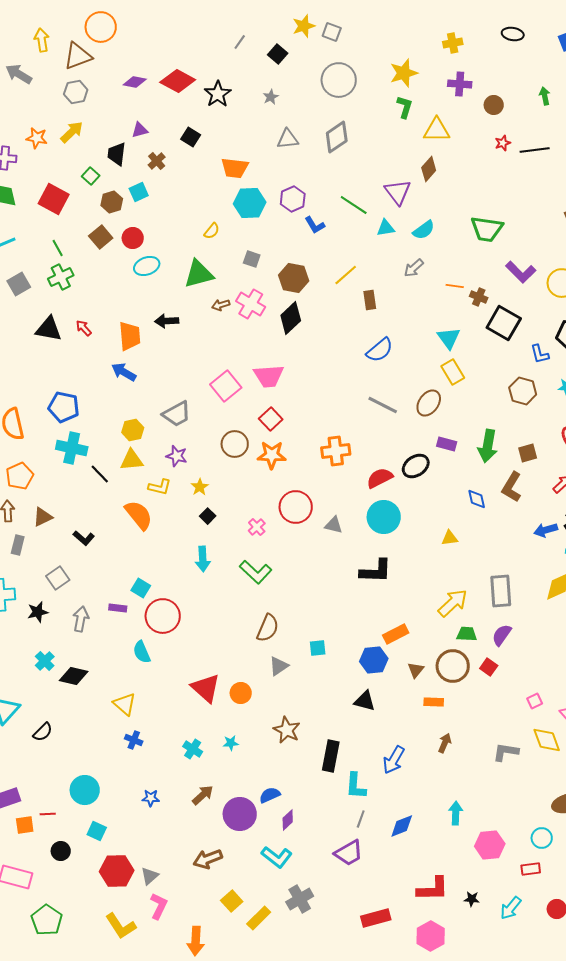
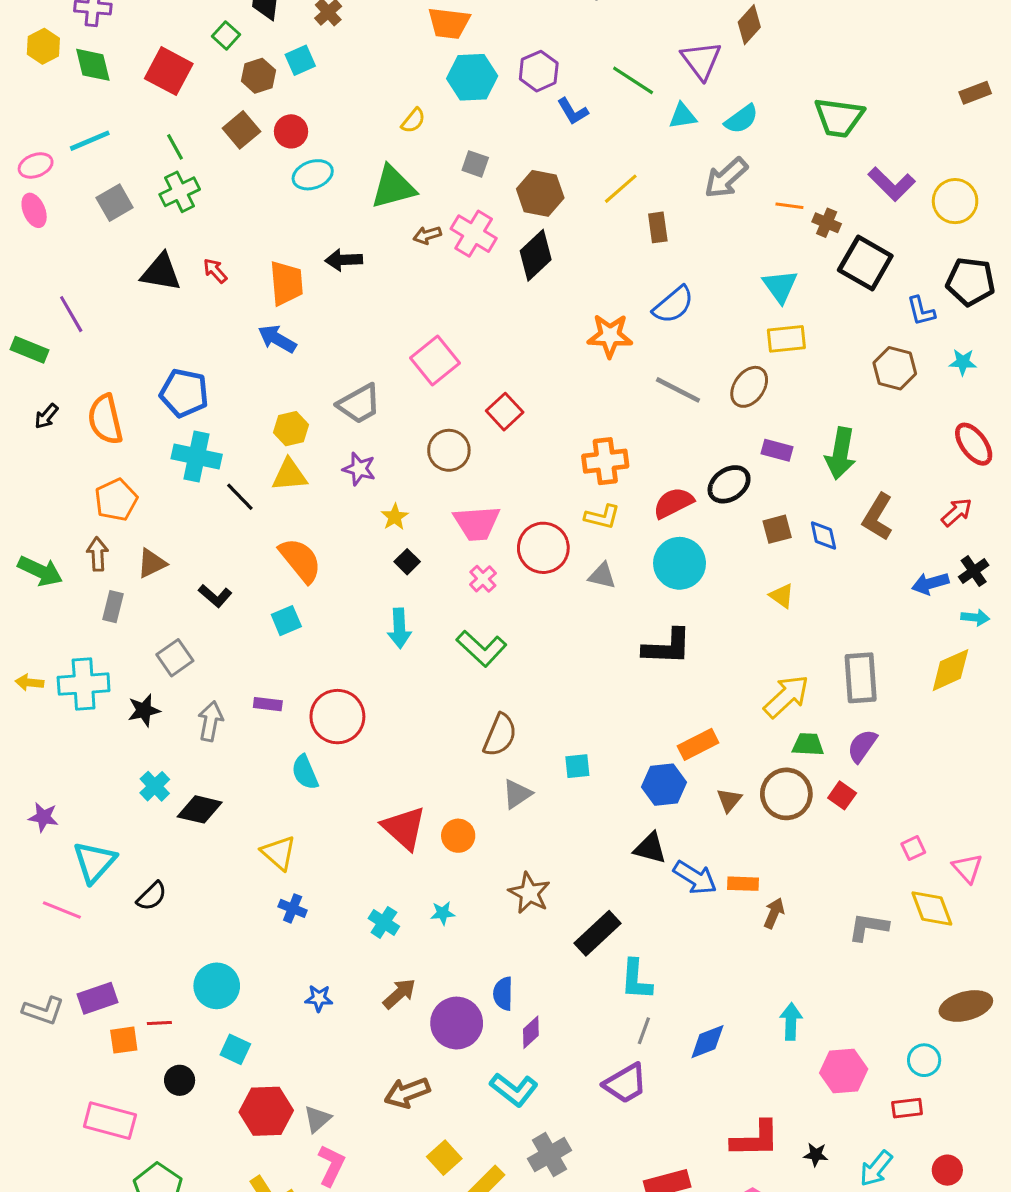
gray arrow: (414, 268) -> (726, 178), size x1.4
yellow rectangle: (453, 372) -> (786, 339), turned -65
pink trapezoid: (269, 376) -> (477, 523), moved
brown square: (528, 453) -> (777, 529), moved
orange star: (272, 455) -> (610, 336), moved
yellow L-shape: (160, 487) -> (602, 517), moved
yellow triangle: (450, 538) -> (782, 596), turned 42
cyan square: (141, 588) -> (286, 621), moved, turned 36
orange rectangle: (434, 702) -> (743, 884), moved
black rectangle: (331, 756) -> (597, 933), turned 36
blue arrow: (394, 760) -> (695, 878), moved, turned -88
blue semicircle: (270, 795) -> (503, 994), turned -65

